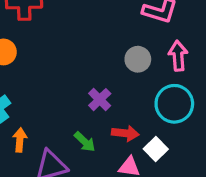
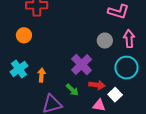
purple cross: (100, 100) -> (82, 65), size x1.5
orange arrow: (20, 140) -> (41, 75), moved

